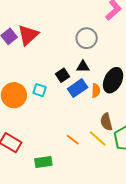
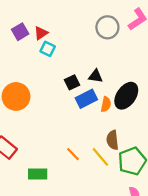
red triangle: (28, 35) -> (41, 33), size x0.6
gray circle: (87, 38) -> (107, 27), moved
cyan square: (40, 90) -> (48, 49), moved

